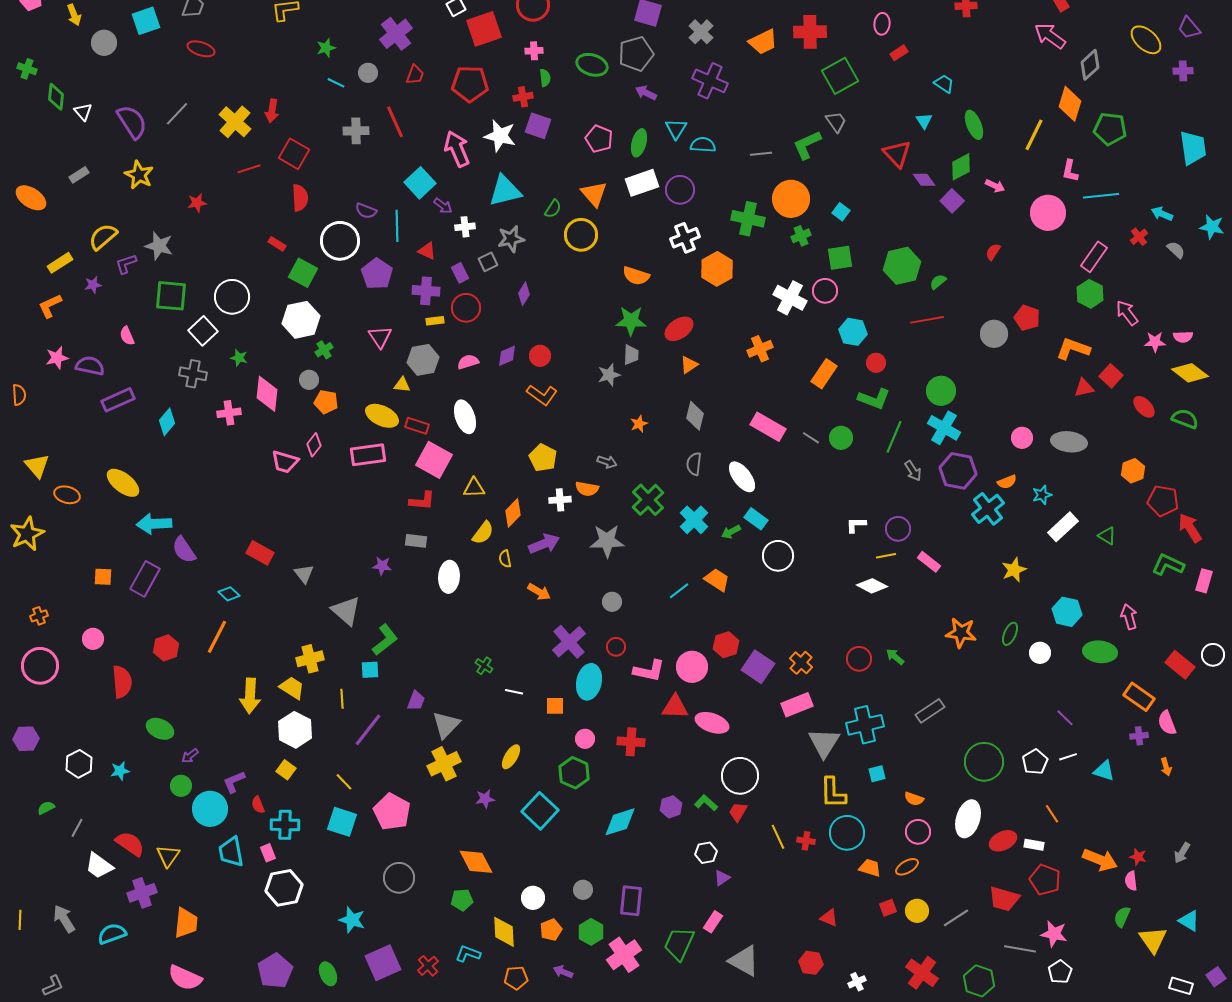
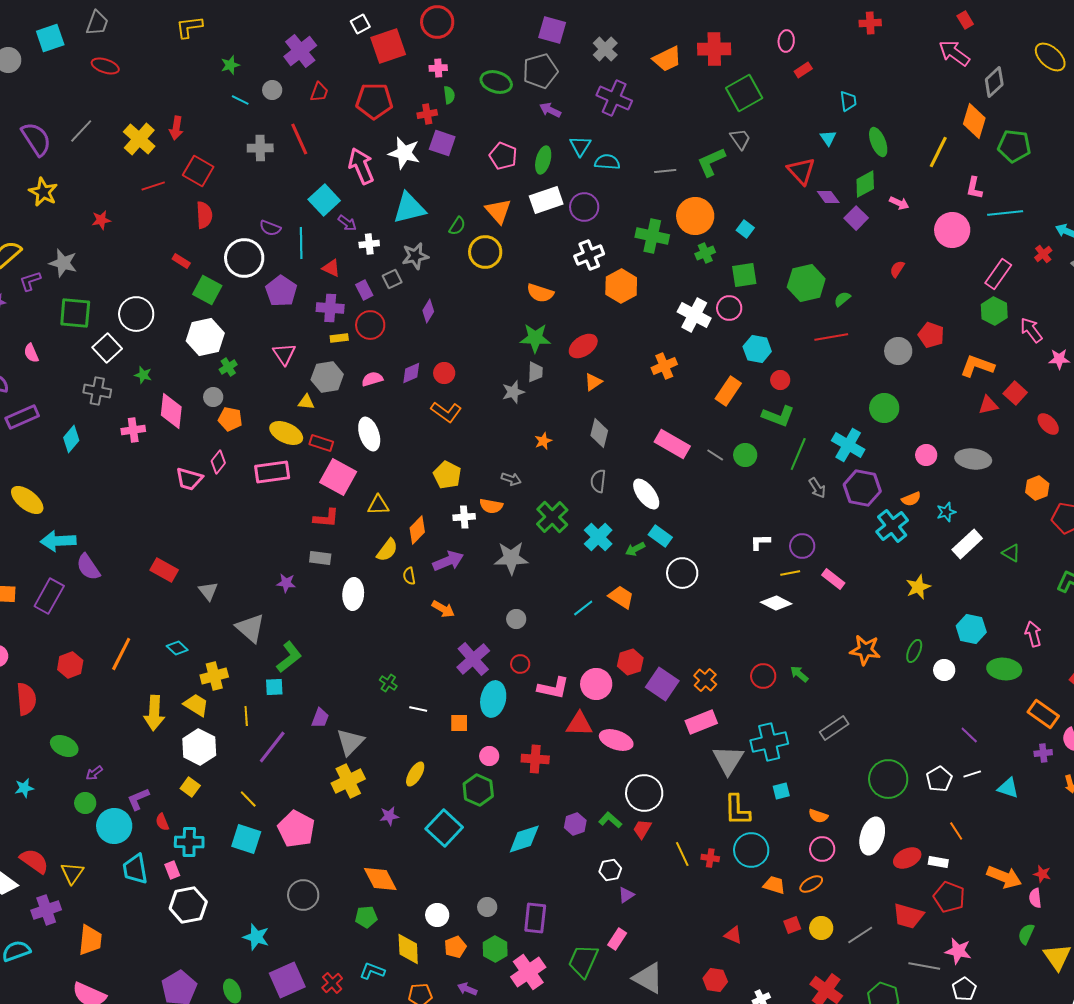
cyan trapezoid: (944, 84) -> (848, 101), turned 50
green circle: (941, 391) -> (884, 408), moved
cyan diamond: (229, 594) -> (177, 648), moved

